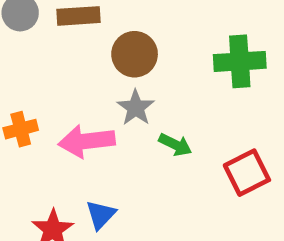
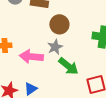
green arrow: (175, 145) -> (68, 66), size x1.5

